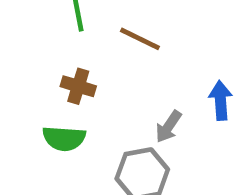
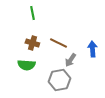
brown line: (140, 39) -> (58, 43), moved

